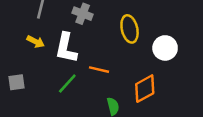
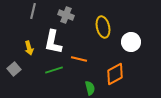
yellow arrow: (36, 42) -> (29, 48), moved, turned 48
gray square: (17, 82) -> (14, 69), turned -32
green line: (67, 83) -> (54, 70), turned 30

